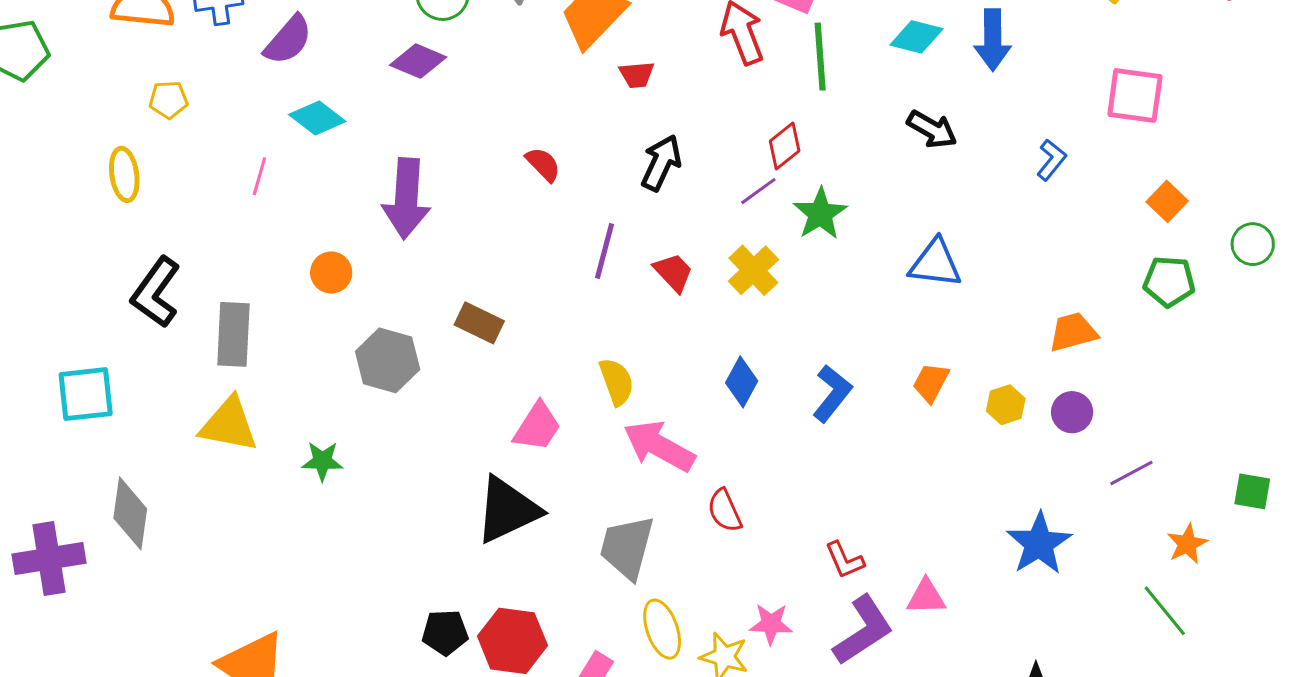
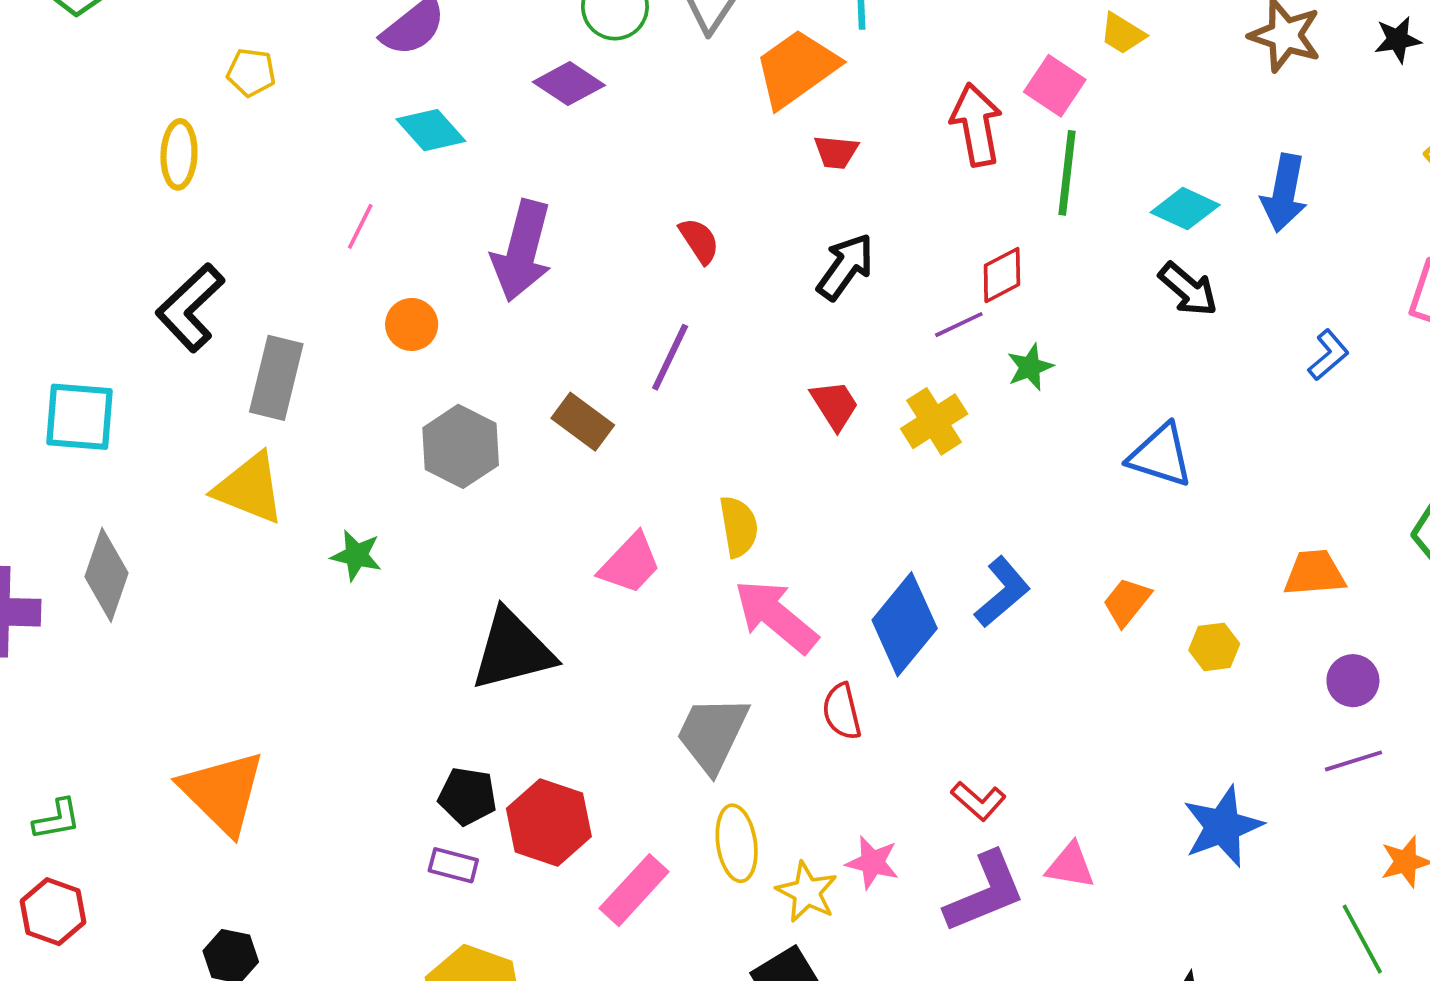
cyan diamond: (917, 37) -> (1185, 209), moved
pink line: (259, 176) -> (360, 226), moved
green star: (820, 214) -> (1030, 367), size x0.7
purple line: (605, 251) -> (670, 357), moved
blue diamond: (742, 382) -> (905, 624), moved, size x1.6
purple circle: (1072, 412) -> (1353, 681), moved
black triangle: (507, 510) -> (513, 650), moved
red L-shape: (845, 560) -> (978, 801), turned -36

